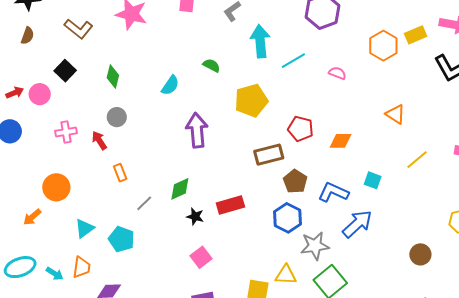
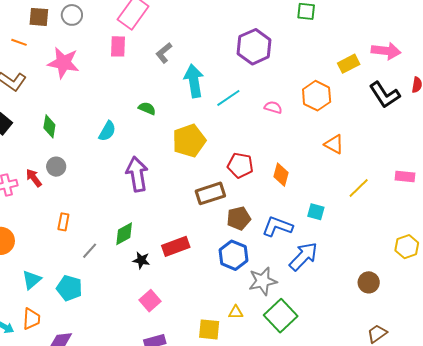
orange hexagon: (383, 46) -> (317, 96), moved
red arrow: (99, 140) -> (34, 178), moved
orange diamond: (341, 141) -> (281, 175), turned -70
orange rectangle: (120, 173) -> (63, 222), turned 36
brown pentagon: (295, 181) -> (239, 218), turned 30
yellow triangle: (286, 275) -> (236, 312), size x0.7

